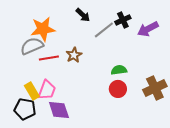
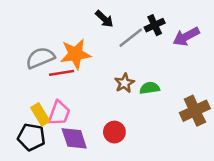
orange star: (43, 29) -> (75, 54), moved
brown star: (74, 55) -> (124, 83), moved
red circle: (118, 89) -> (114, 132), moved

